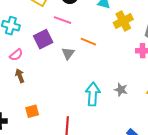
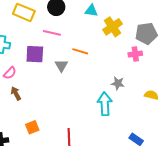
purple square: (43, 39) -> (35, 54), turned 36
gray star: (121, 90) -> (118, 83), moved
cyan arrow: (93, 94) -> (105, 104), moved

